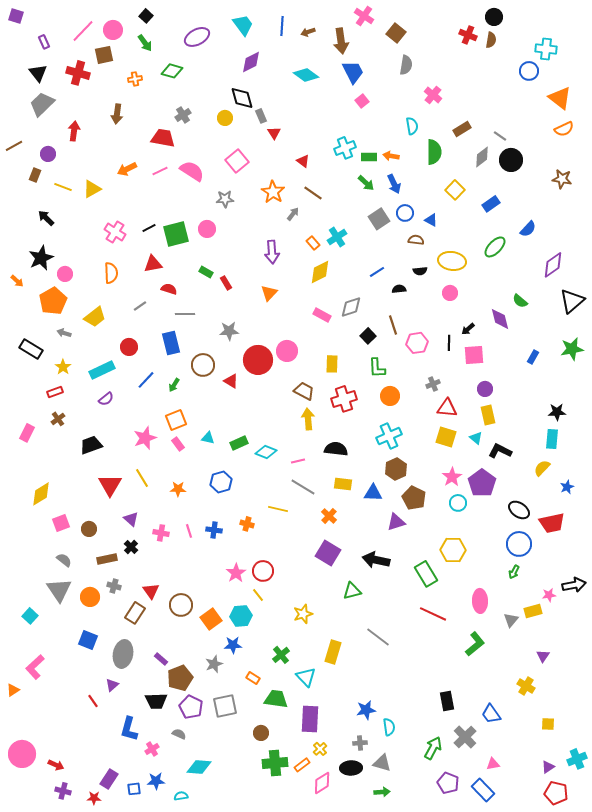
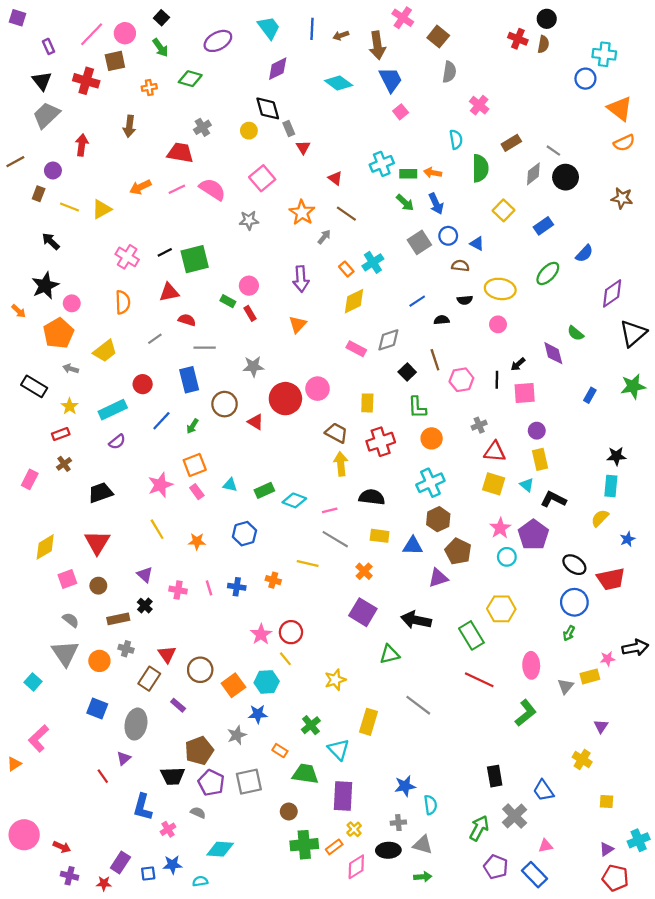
pink circle: (207, 229) -> (249, 286), moved
red triangle: (110, 485) -> (97, 542), moved
purple rectangle: (161, 659) -> (178, 705), moved

